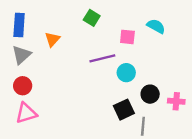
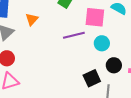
pink square: (127, 37) -> (95, 17), size x1.5
cyan circle: (126, 73) -> (102, 43), moved

